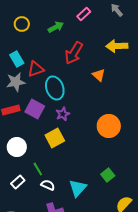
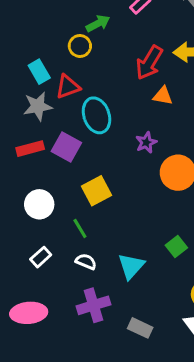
yellow circle: (22, 24) -> (80, 46), moved
red arrow: (74, 53) -> (149, 63), moved
orange triangle: (99, 75) -> (163, 96), turned -32
purple star: (63, 114) -> (146, 142), moved
green line: (38, 169) -> (80, 228), moved

